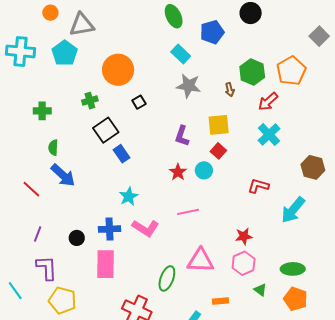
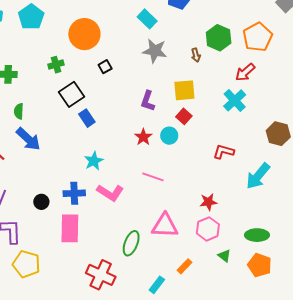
red arrow: (268, 102) -> (245, 72), moved
pink line: (188, 212) -> (153, 177), turned 30
orange rectangle: (221, 301) -> (185, 266), turned -42

